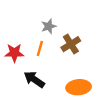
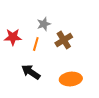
red star: (14, 53) -> (13, 37), moved

